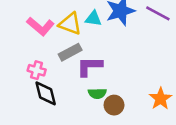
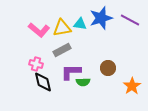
yellow triangle: (70, 24) -> (62, 28), turned -30
purple L-shape: (89, 66) -> (71, 72), moved
brown circle: (114, 105) -> (108, 68), moved

